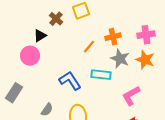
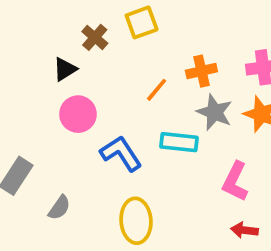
pink circle: (30, 56) -> (78, 114), moved
pink L-shape: (131, 96) -> (235, 181), turned -35
gray semicircle: (47, 110) -> (59, 208), moved

